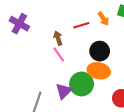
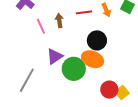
pink line: (59, 54) -> (41, 26), moved
purple triangle: (64, 91) -> (55, 56), moved

